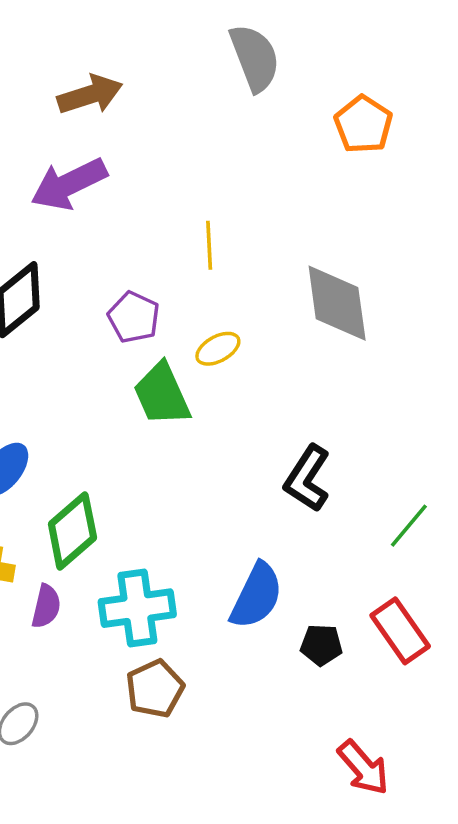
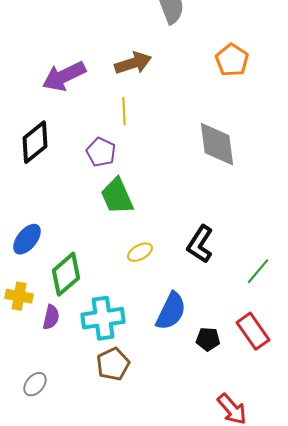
brown arrow: (90, 95) -> (133, 63), moved
orange pentagon: (363, 124) -> (232, 60), moved
yellow line: (209, 245) -> (124, 111), moved
yellow ellipse: (218, 349) -> (140, 252), moved

